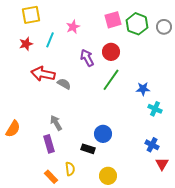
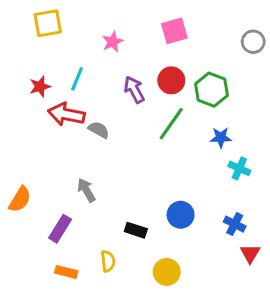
green hexagon: (137, 24) -> (211, 90), moved
cyan line: (50, 40) -> (77, 79), moved
red star: (26, 44) -> (40, 87), moved
blue circle: (103, 134) -> (181, 215), moved
purple rectangle: (49, 144) -> (60, 229), moved, turned 48
orange rectangle: (51, 177) -> (66, 272), moved, turned -32

